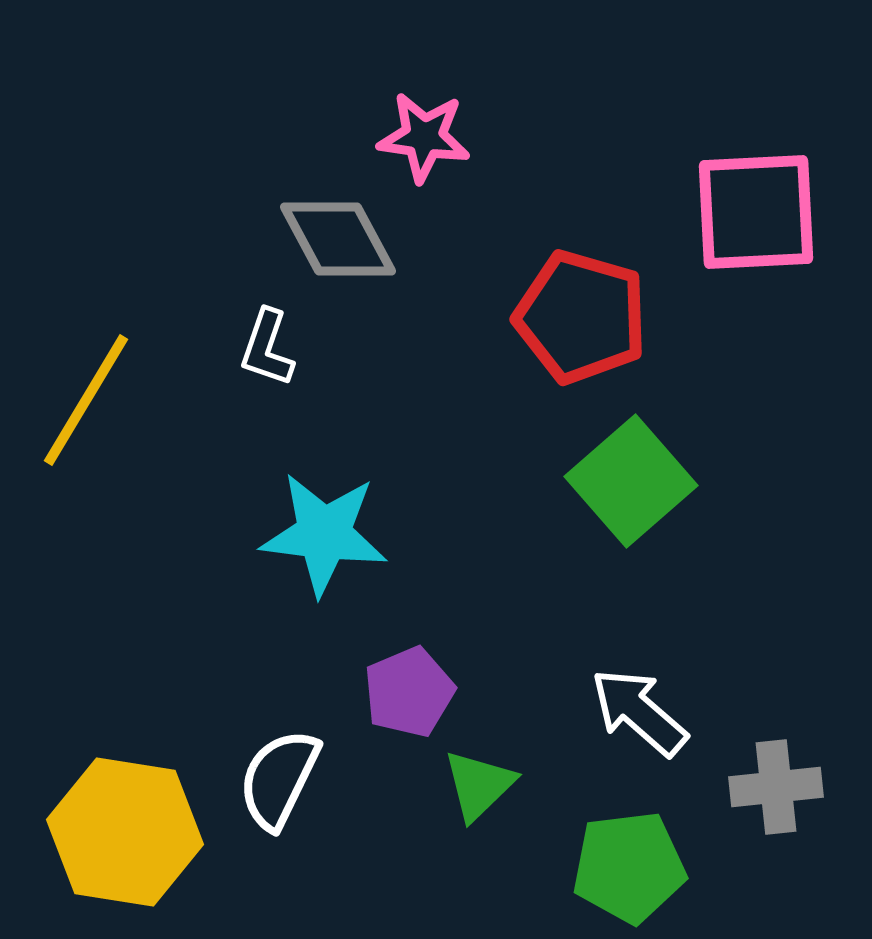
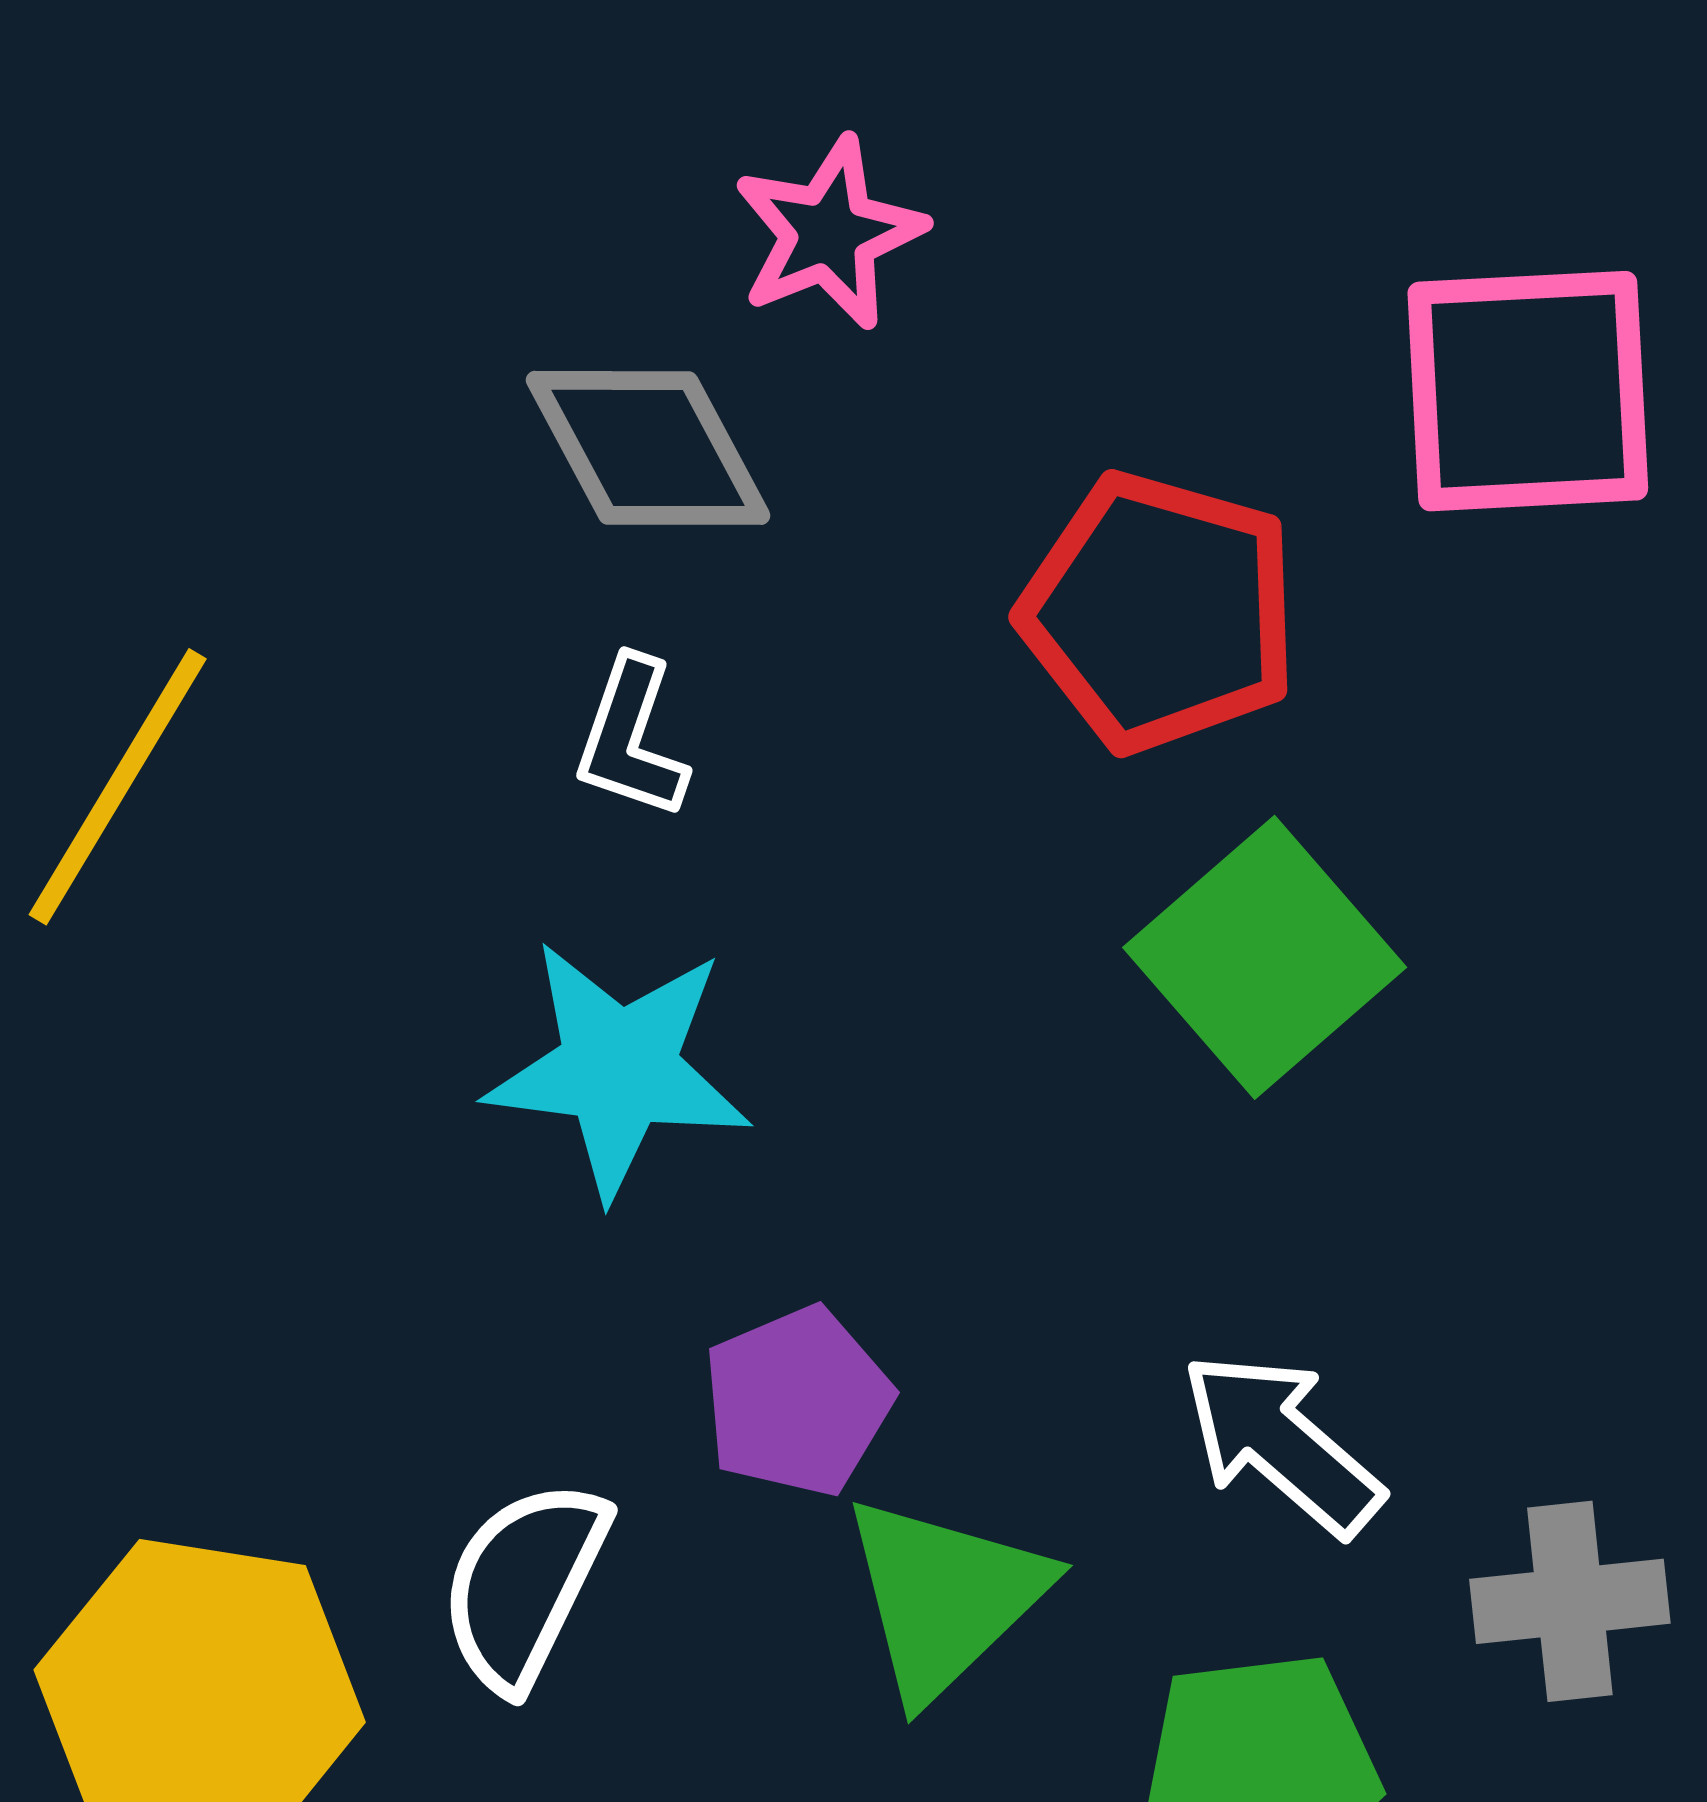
pink star: (424, 137) -> (829, 233), turned -30
white L-shape: (267, 348) -> (631, 738), moved
green triangle: (479, 785) -> (945, 1597), size x1.4

